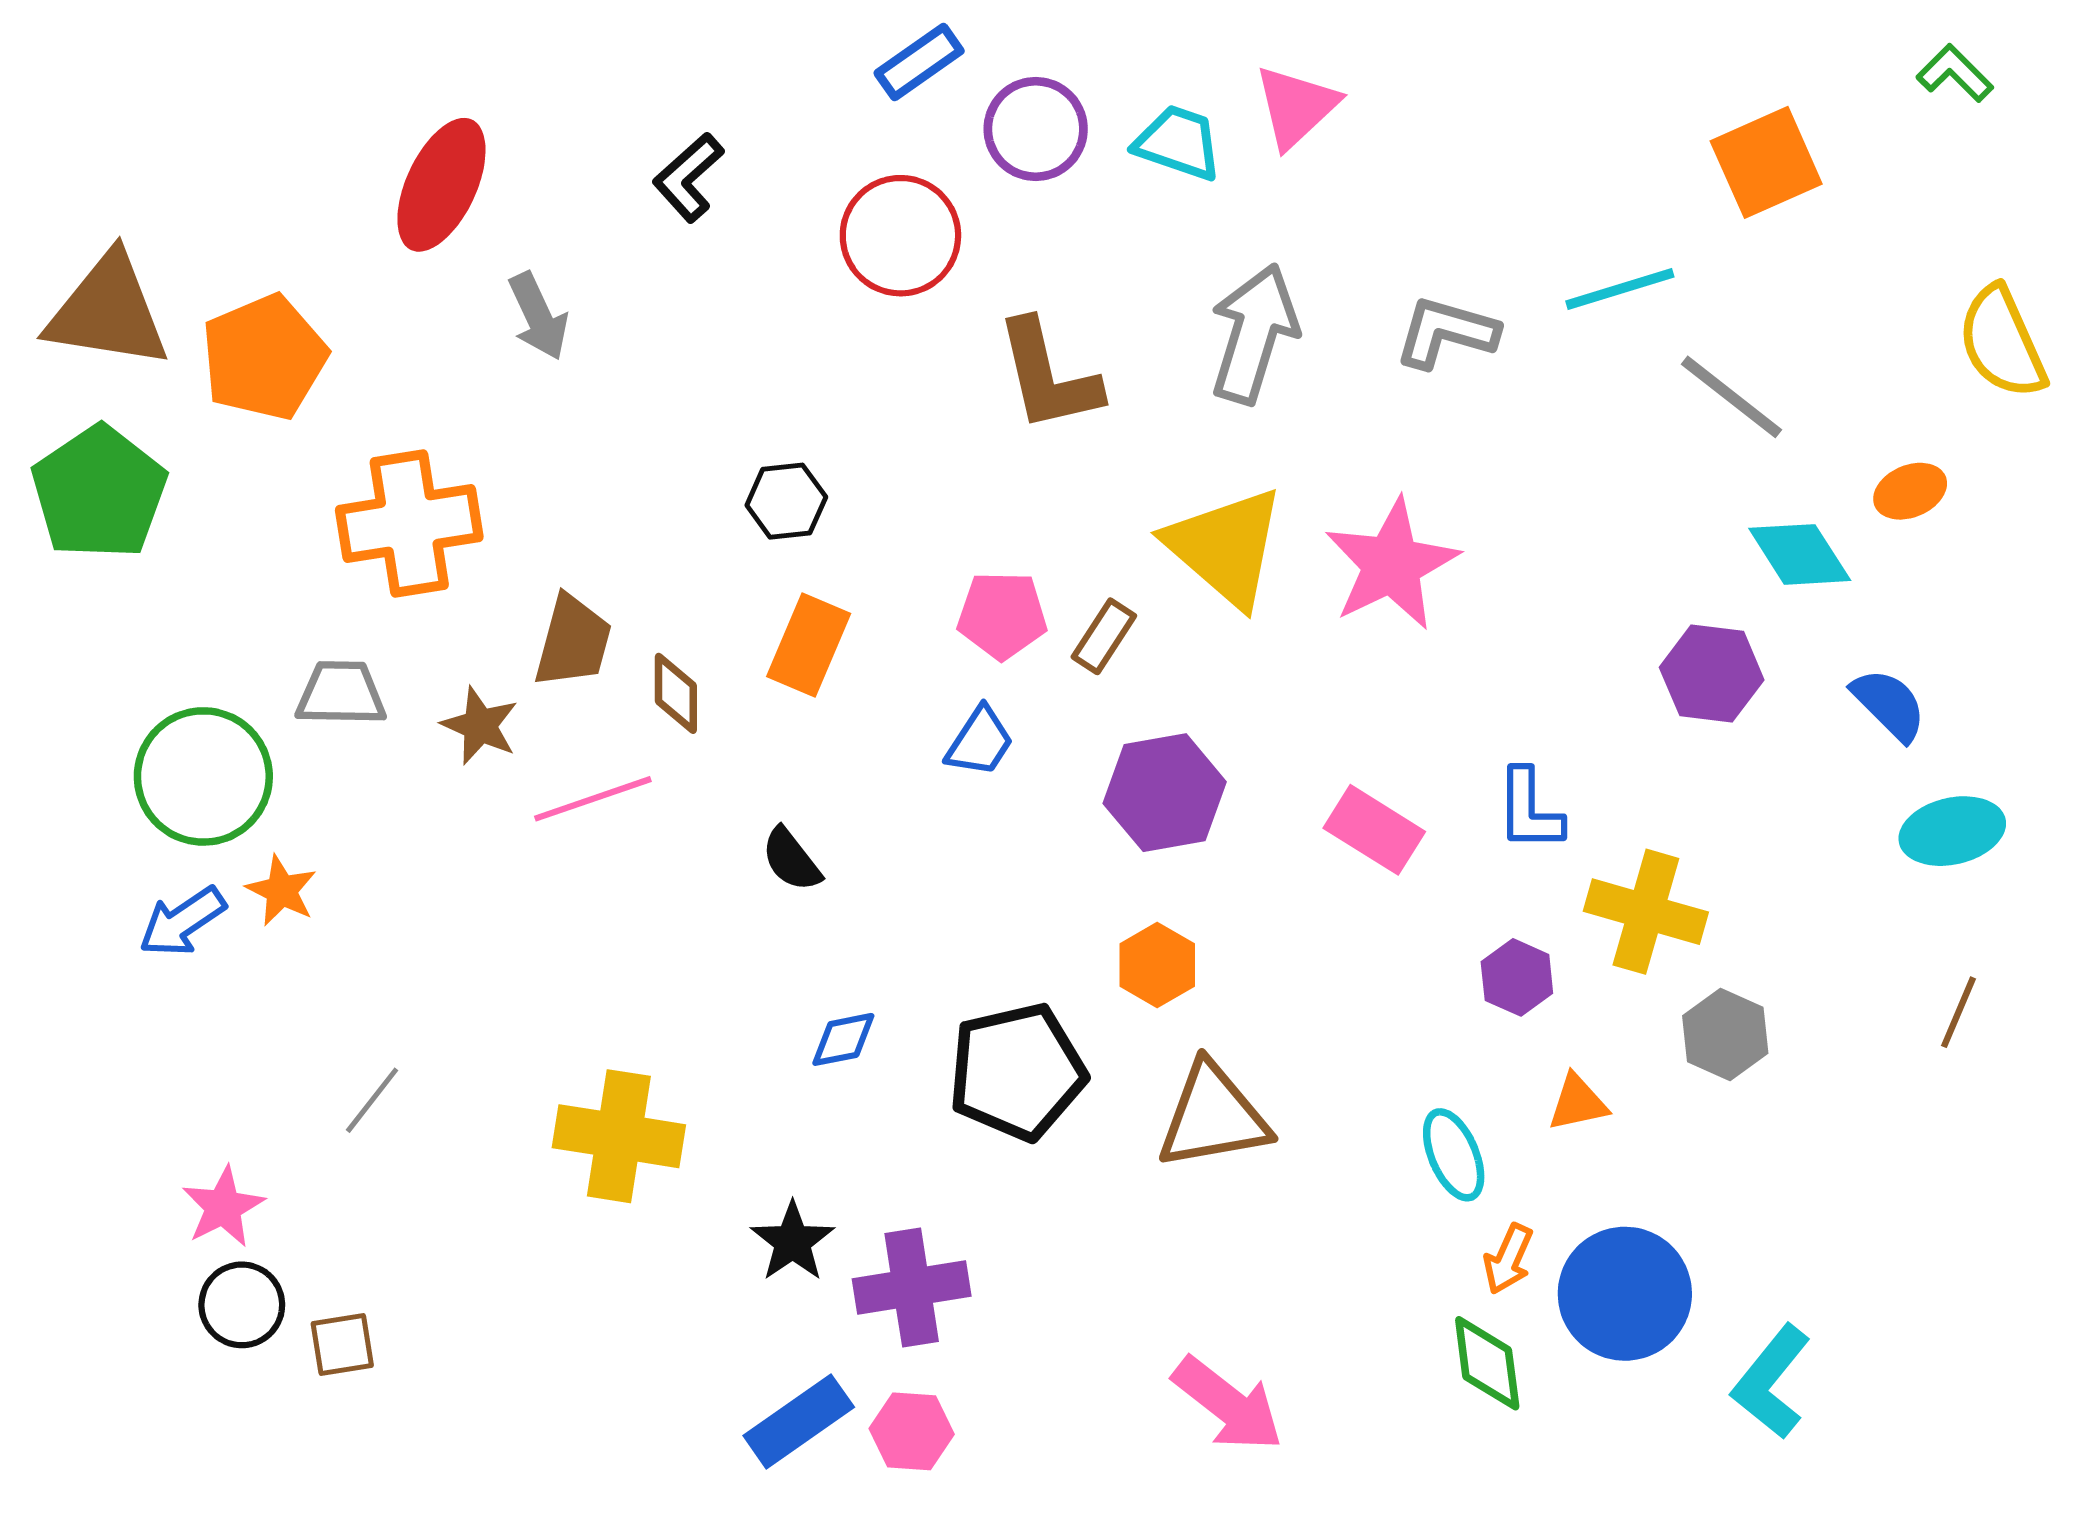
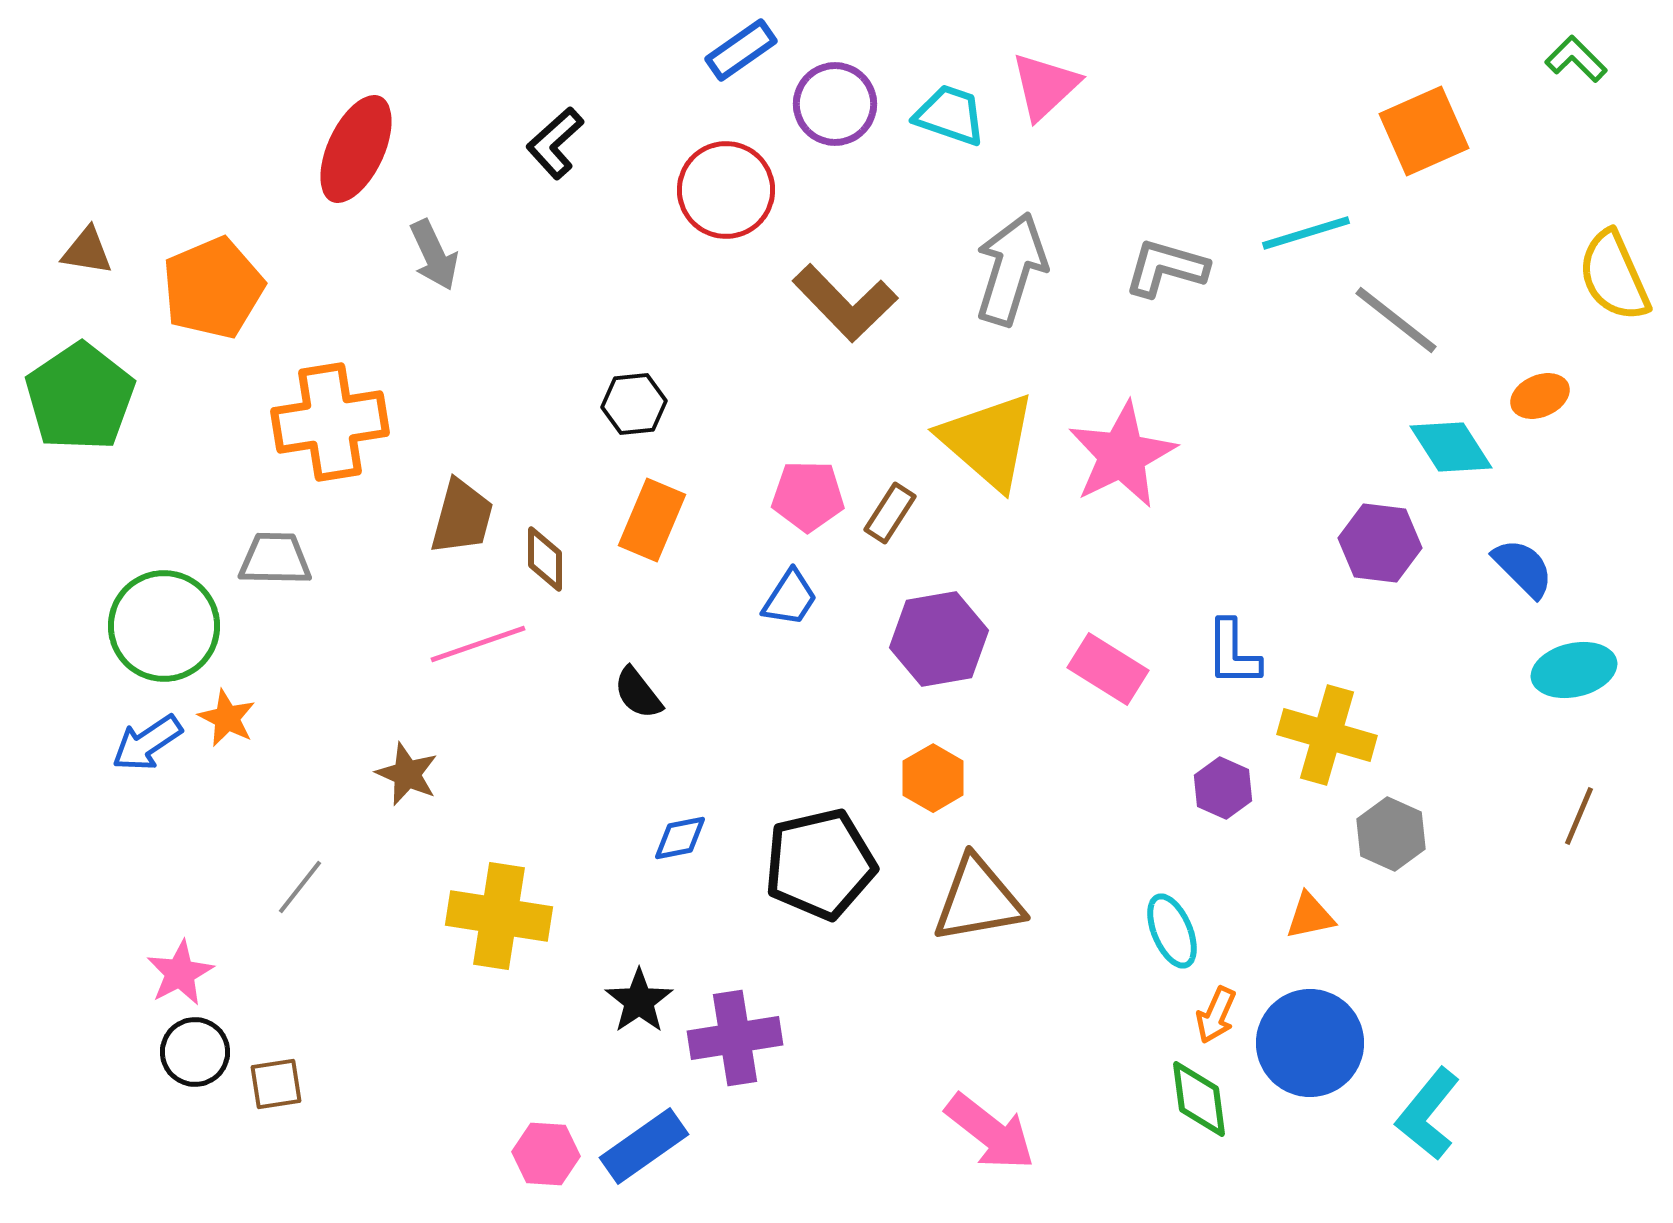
brown triangle: (108, 311) -> (87, 251), size x0.5
brown L-shape: (1048, 376) -> (845, 303), turned -31
brown star: (480, 726) -> (407, 774), moved
orange triangle: (1578, 1103) -> (1310, 916), moved
pink hexagon: (912, 1431) -> (546, 1154), moved

